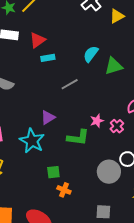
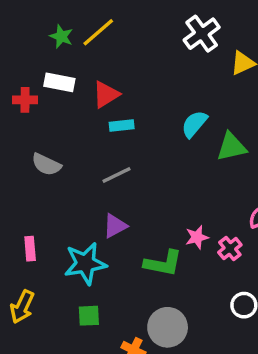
gray line: (70, 84) -> (116, 175), moved
cyan star: (32, 141) -> (85, 263), turned 30
green square: (53, 172) -> (89, 316), moved
gray circle: (109, 172) -> (168, 327), moved

